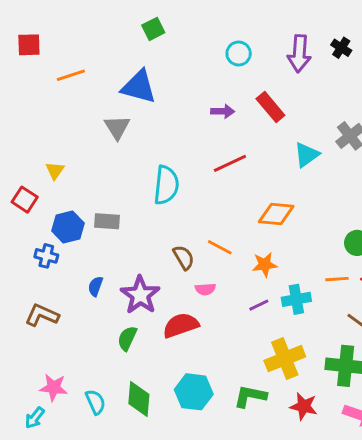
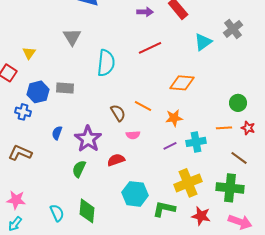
gray triangle: (117, 127) -> (72, 37), moved
red semicircle: (181, 325) -> (116, 160), size x0.7
pink star: (54, 388) -> (16, 200), moved
cyan hexagon: (194, 392) -> (135, 194), moved

